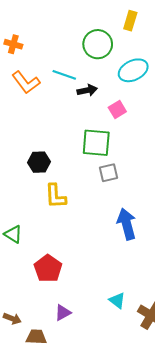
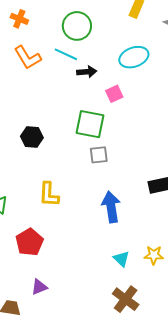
green circle: (98, 44) -> (77, 26), moved
yellow L-shape: (55, 196) -> (49, 194), moved
cyan triangle: (117, 300) -> (121, 259), moved

